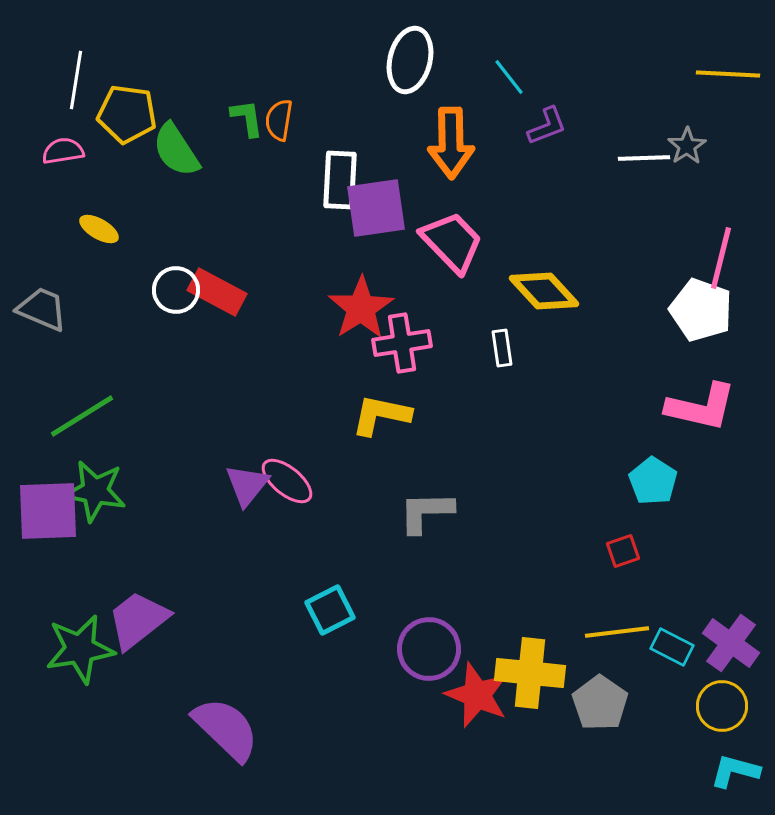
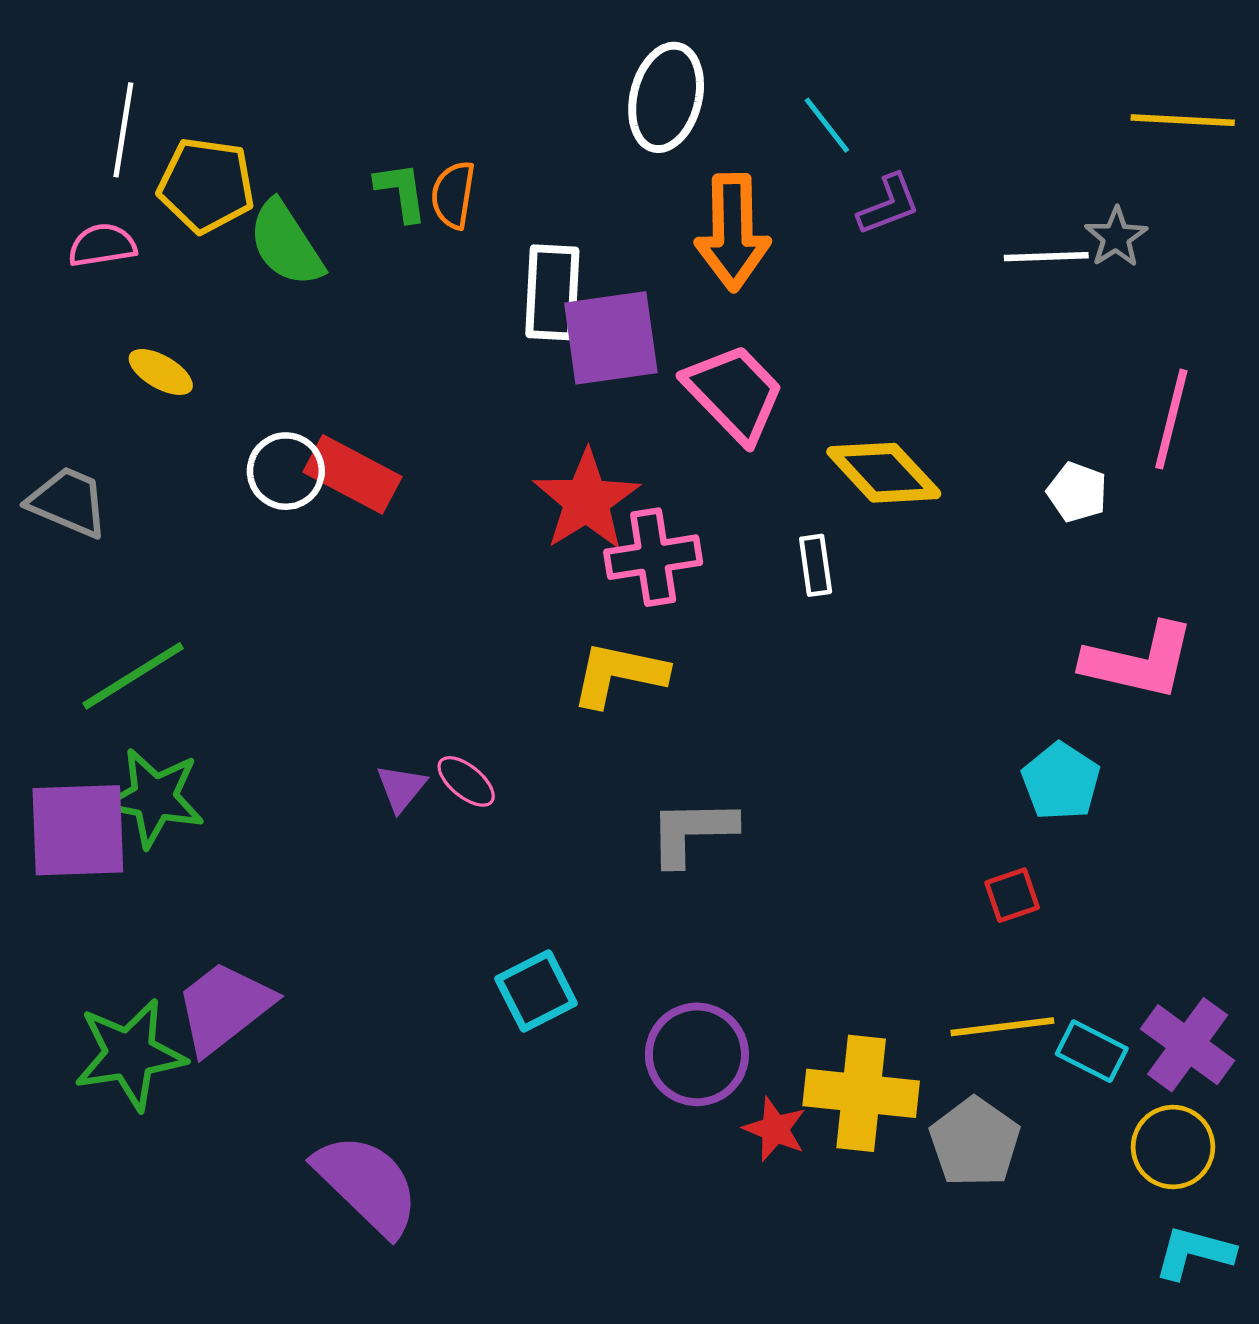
white pentagon: (701, 310) -> (1077, 492), moved, size x0.6
pink ellipse: (287, 481) -> (466, 781), size x0.7
purple triangle: (247, 485) -> (401, 788), size x0.7
red star: (477, 695) -> (775, 1129), size x0.6

